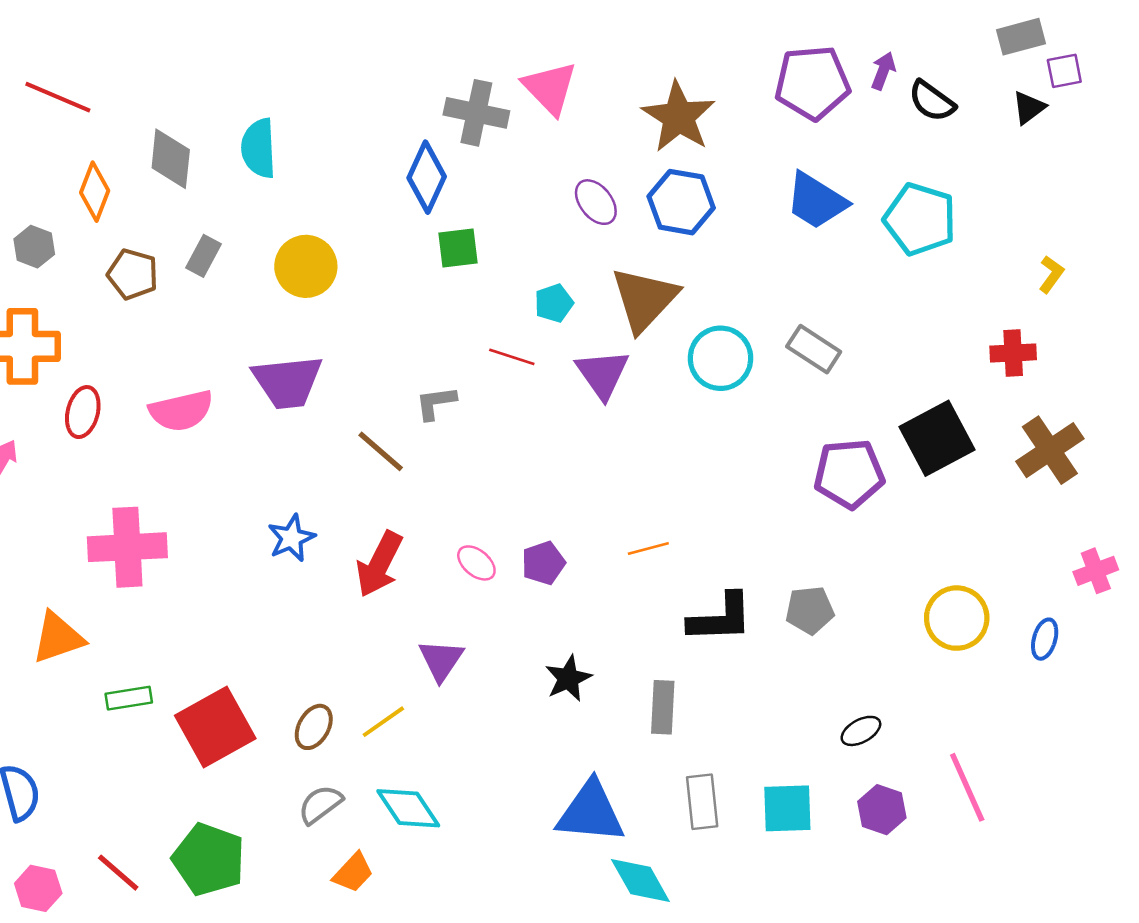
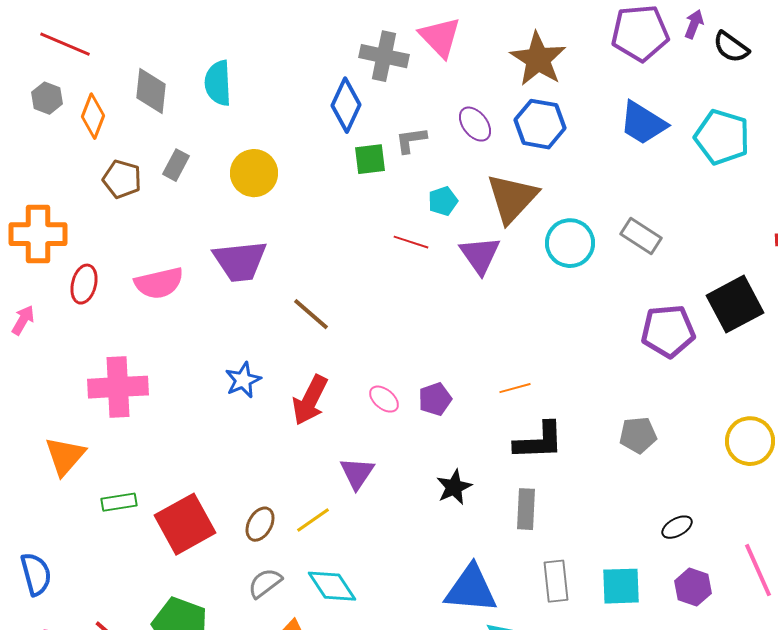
gray hexagon: (34, 247) -> (47, 98), moved
gray L-shape: (436, 403) -> (411, 140), moved
black L-shape: (721, 618) -> (539, 441), moved
orange triangle: (58, 638) -> (65, 456), turned -30

